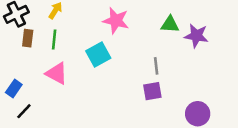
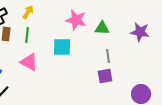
green triangle: (170, 24) -> (102, 28), moved
cyan square: (98, 55) -> (62, 47), turned 30

